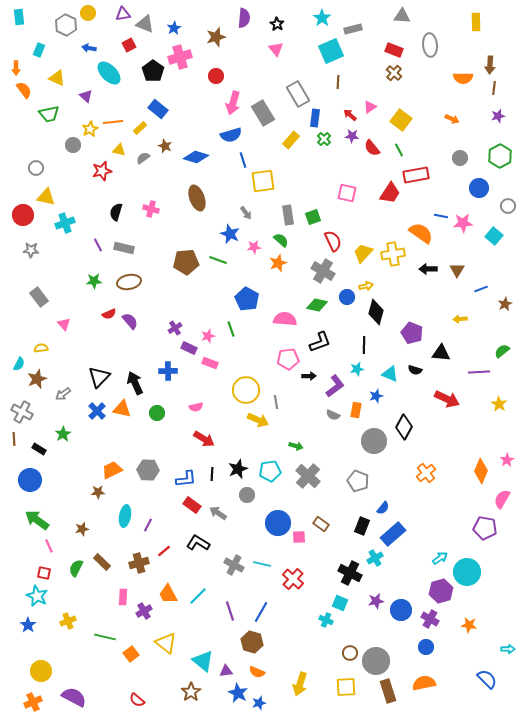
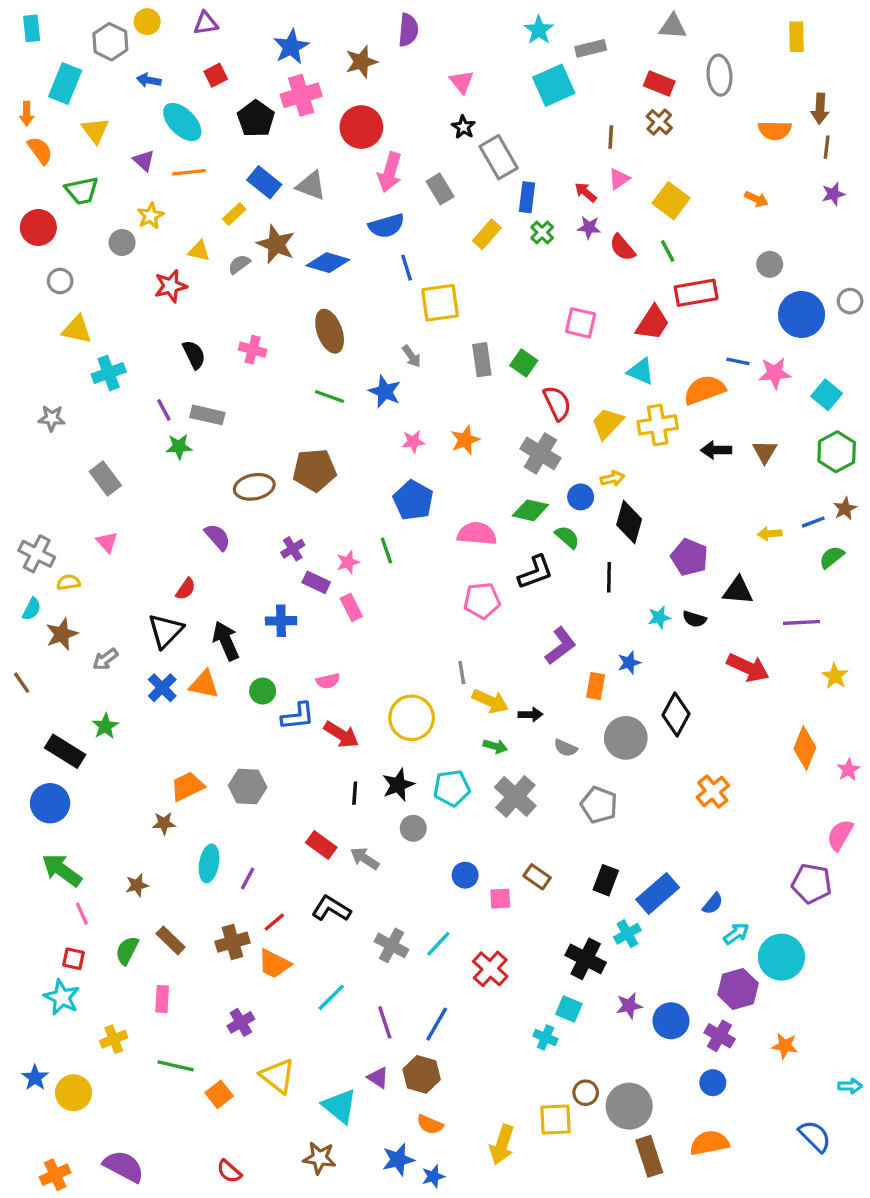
gray triangle: (145, 24) -> (311, 186), moved
black star: (277, 24) -> (463, 127), moved
blue star: (174, 28) -> (291, 47), size x1.5
cyan rectangle: (39, 50) -> (65, 84), size x1.6
red circle: (216, 76) -> (361, 127), size x1.6
yellow triangle: (57, 78) -> (95, 130), turned 30
brown line: (338, 82) -> (611, 137), moved
gray rectangle: (263, 113) -> (440, 189), size x0.7
orange line: (113, 122) -> (189, 172), moved
brown star: (165, 146) -> (276, 244), size x1.6
green hexagon: (500, 156) -> (837, 452), moved
blue circle: (479, 188) -> (802, 314), size x1.4
gray circle: (508, 206) -> (850, 301), moved
black semicircle: (116, 212) -> (194, 355), turned 138
red circle: (23, 215) -> (38, 227), moved
green square: (313, 217) -> (524, 363), turned -35
orange semicircle: (421, 233) -> (704, 390), turned -55
green semicircle: (281, 240) -> (567, 537), moved
pink star: (254, 247) -> (413, 442), moved
green line: (218, 260) -> (330, 396), moved
brown pentagon: (186, 262) -> (315, 470), moved
green star: (94, 281) -> (179, 447), moved
brown ellipse: (129, 282) -> (254, 487), moved
blue line: (481, 289) -> (813, 522), moved
gray rectangle: (39, 297) -> (105, 479), moved
red semicircle: (109, 314) -> (186, 589), moved, turned -32
green semicircle: (502, 351) -> (832, 557), moved
pink rectangle: (210, 363) -> (351, 607), turned 42
cyan star: (357, 369) -> (659, 617), moved
cyan triangle: (390, 374) -> (641, 371), moved
black arrow: (309, 376) -> (530, 714), moved
yellow circle: (246, 390) -> (412, 718), moved
gray cross: (22, 412) -> (37, 554), moved
gray semicircle: (333, 415) -> (566, 748), moved
yellow arrow: (258, 420) -> (490, 701), moved
brown line: (14, 439) -> (22, 683), moved, turned -32
black rectangle: (39, 449) -> (65, 751), size x1.6
orange diamond: (481, 471) -> (805, 748), moved
blue L-shape: (186, 479) -> (298, 716), moved
blue semicircle: (383, 508) -> (713, 904), moved
blue circle: (278, 523) -> (465, 875), size x0.6
cyan line: (262, 564) -> (438, 944), turned -60
orange trapezoid: (168, 594) -> (274, 964), moved, turned -35
pink rectangle: (123, 597) -> (162, 999), moved
blue star: (28, 625) -> (35, 1078), moved
yellow circle: (41, 671) -> (74, 1093), moved
purple triangle: (226, 671) -> (378, 1078), moved, turned 40
yellow square: (346, 687) -> (555, 1119), moved
brown star: (191, 692) -> (320, 1158), turned -30
blue star: (238, 693) -> (398, 1160), turned 30

